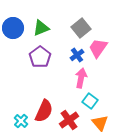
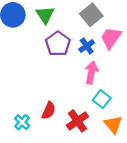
green triangle: (41, 28) -> (45, 15), turned -42
purple pentagon: (40, 57) -> (58, 44), moved
red semicircle: (44, 111) -> (49, 111), size x0.7

